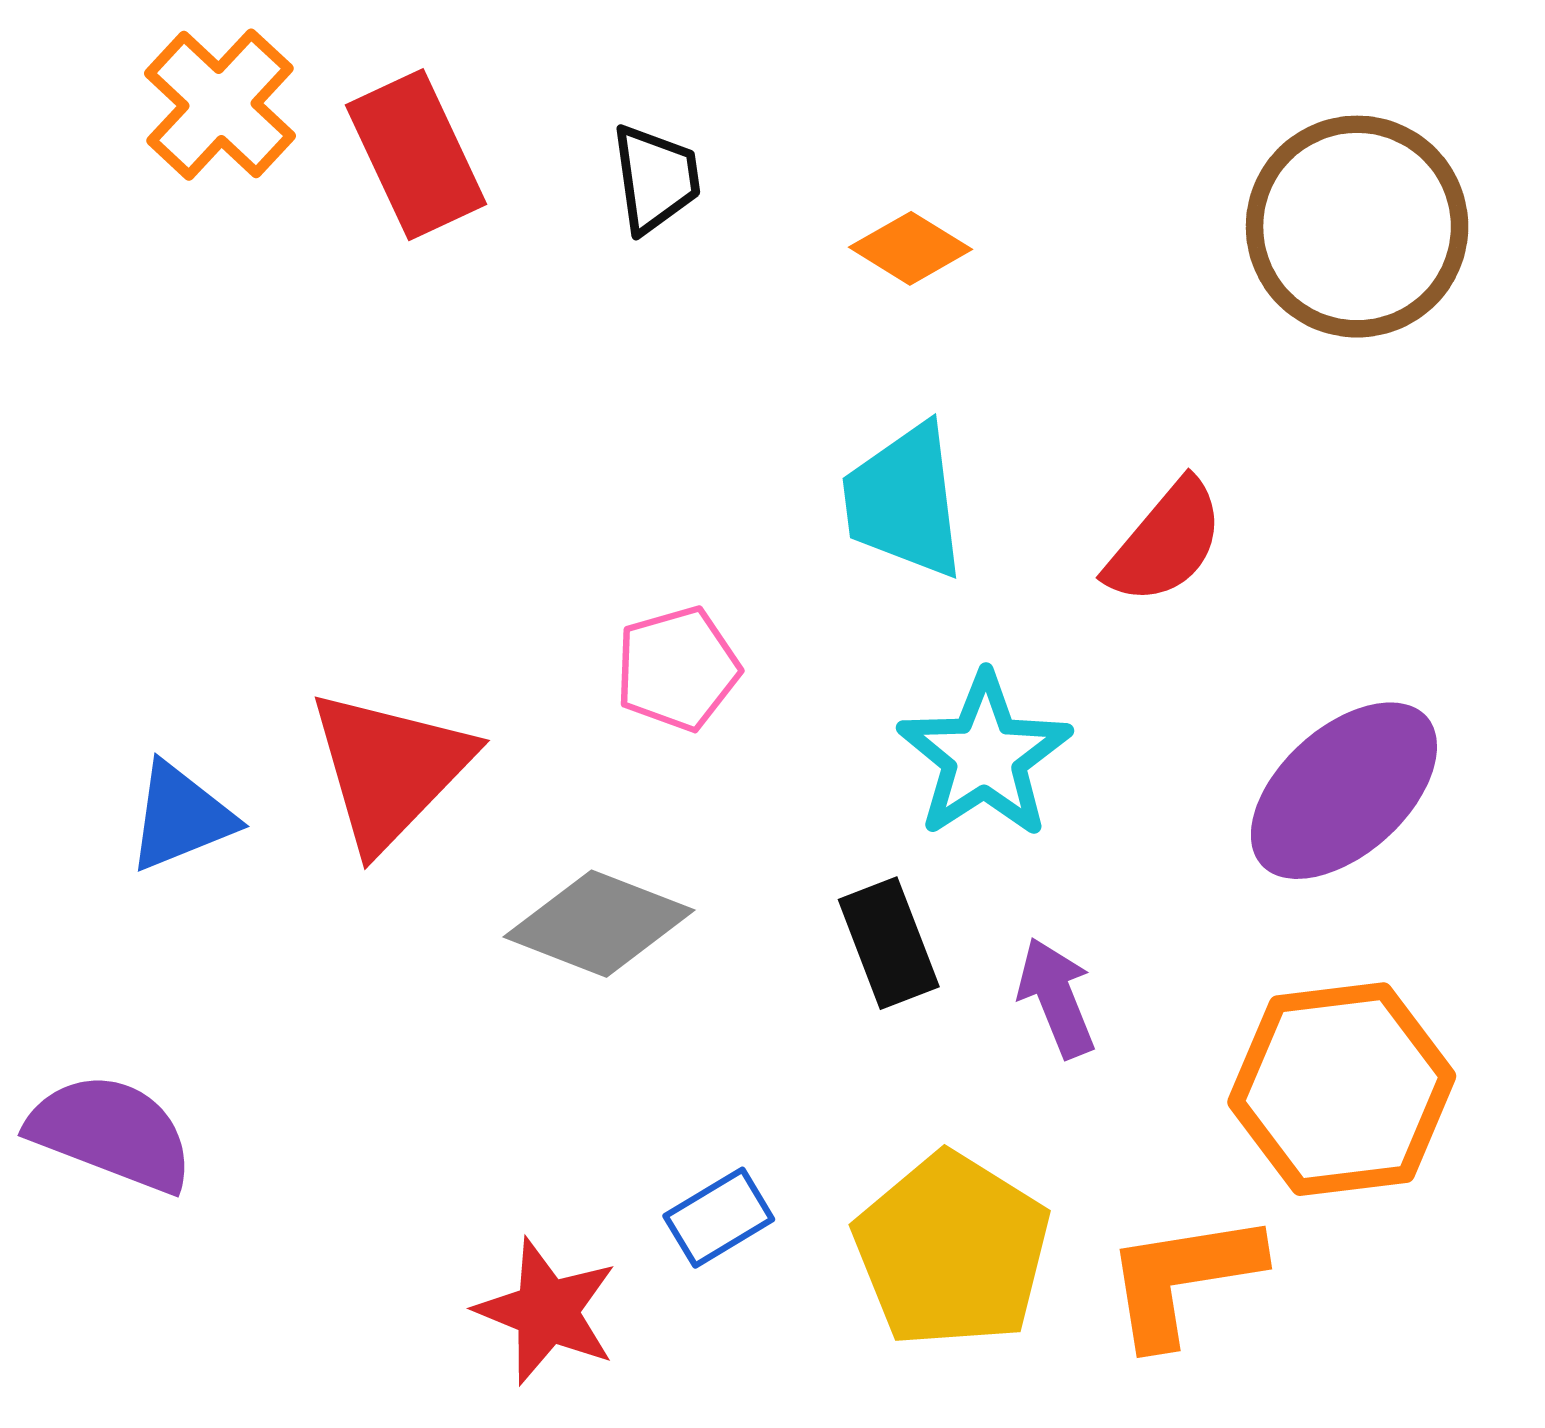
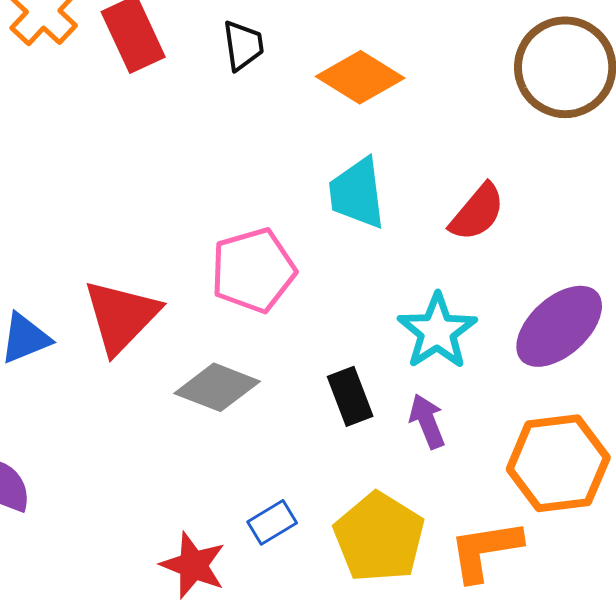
orange diamond: (910, 248) -> (360, 77), size x1.6
pink pentagon: (677, 669) -> (253, 270), size x1.5
cyan star: (985, 756) -> (437, 331), moved

